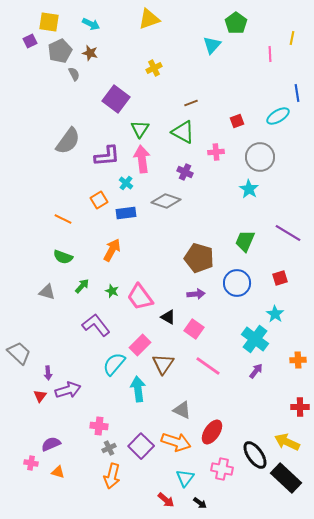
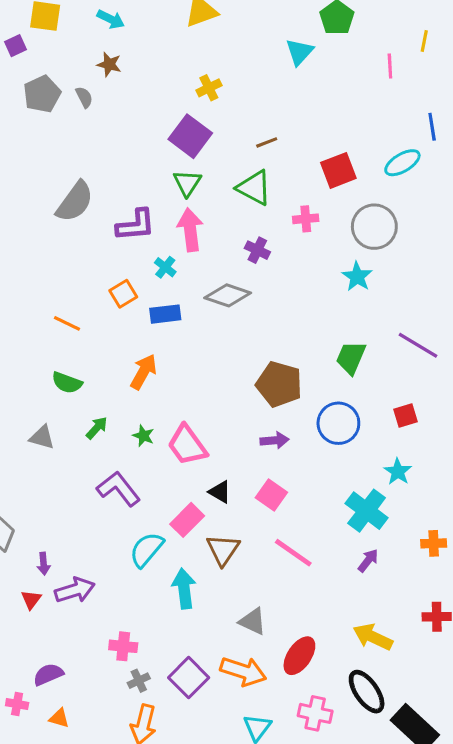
gray pentagon: (60, 51) -> (42, 94), moved
purple square: (116, 99) -> (190, 136), moved
red square: (237, 121) -> (338, 170), size x1.6
black triangle: (168, 317) -> (220, 492), moved
yellow arrow: (287, 442) -> (373, 637), moved

